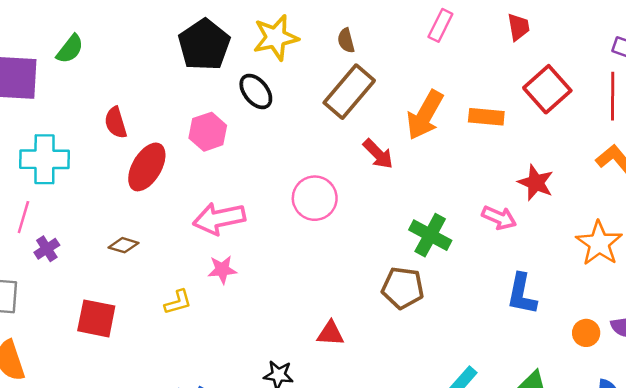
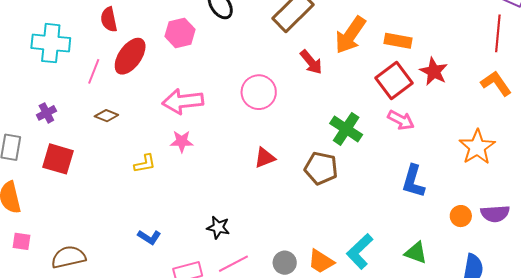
red square: (547, 89) -> (394, 80), moved
red star: (536, 183) -> (434, 72), moved
pink line: (23, 217) -> (94, 71), moved
red square: (96, 318) -> (58, 159), moved
red triangle: (330, 333) -> (265, 158), moved, turned -30

